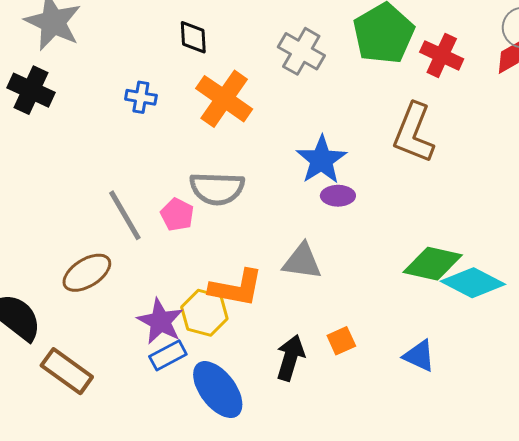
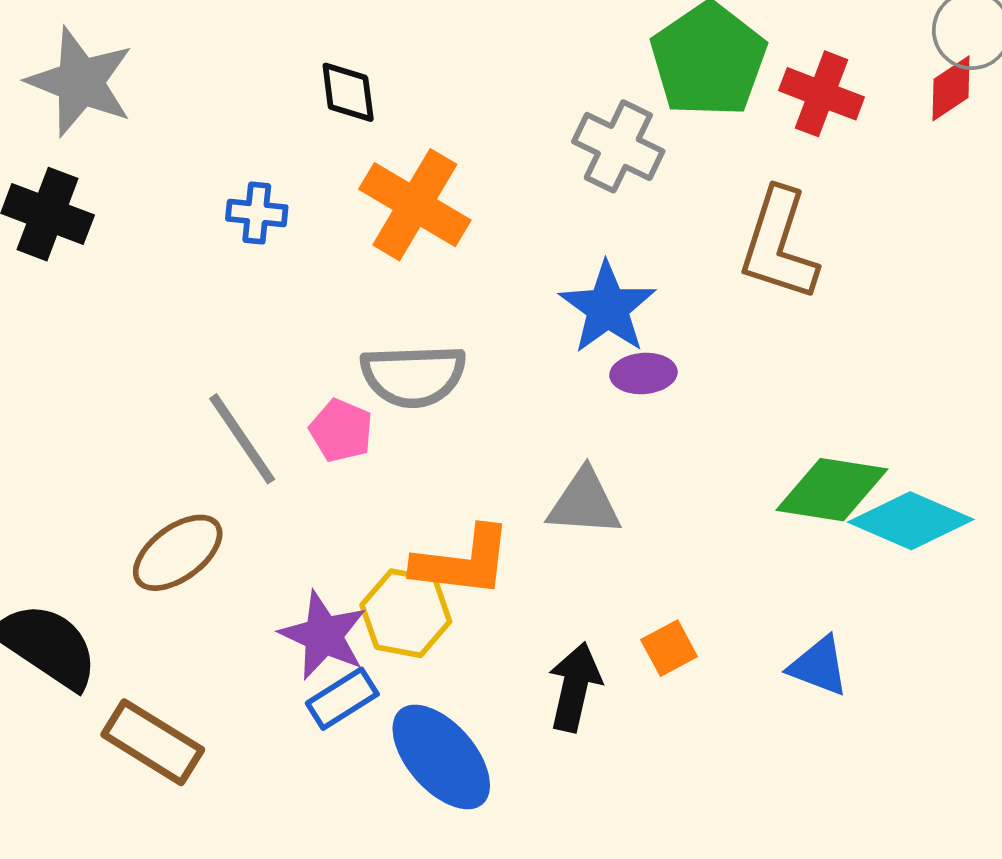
gray cross: (301, 51) -> (618, 146), moved

